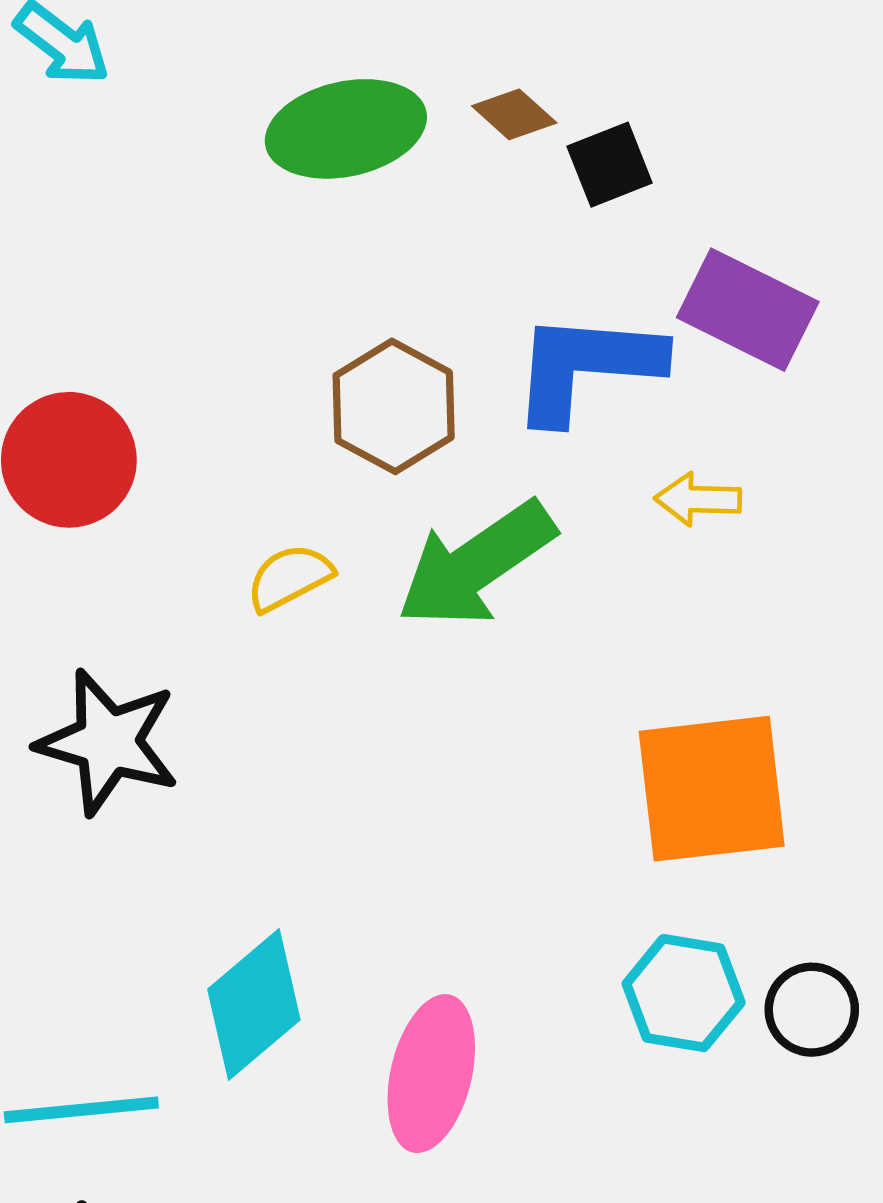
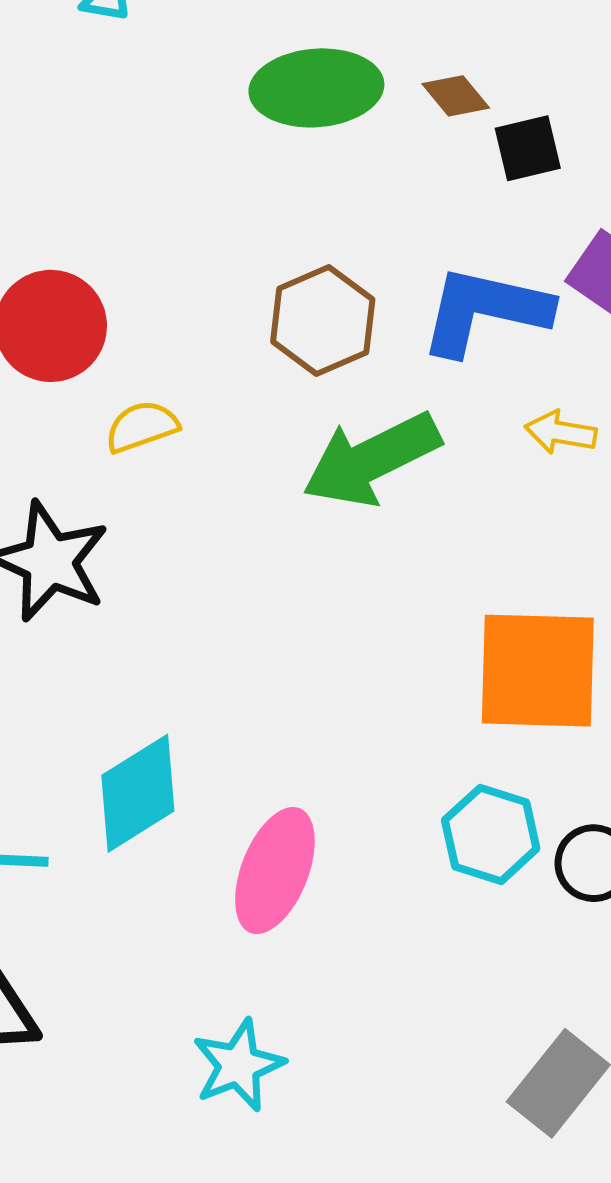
yellow semicircle: (290, 578) -> (142, 427), moved

